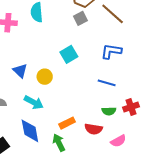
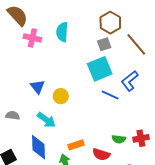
blue L-shape: (111, 51) -> (130, 81), turned -55
cyan square: (69, 54) -> (100, 69), moved, size x1.4
blue line: (107, 83) -> (110, 95), moved

